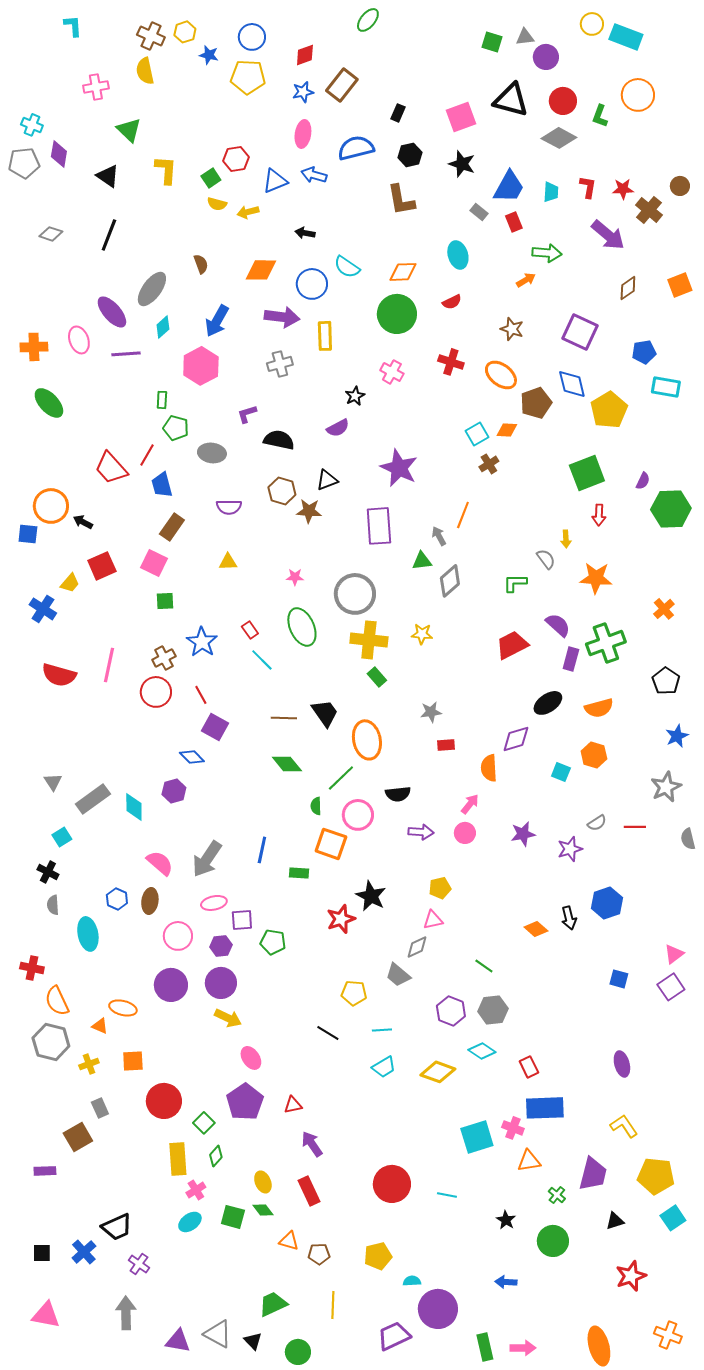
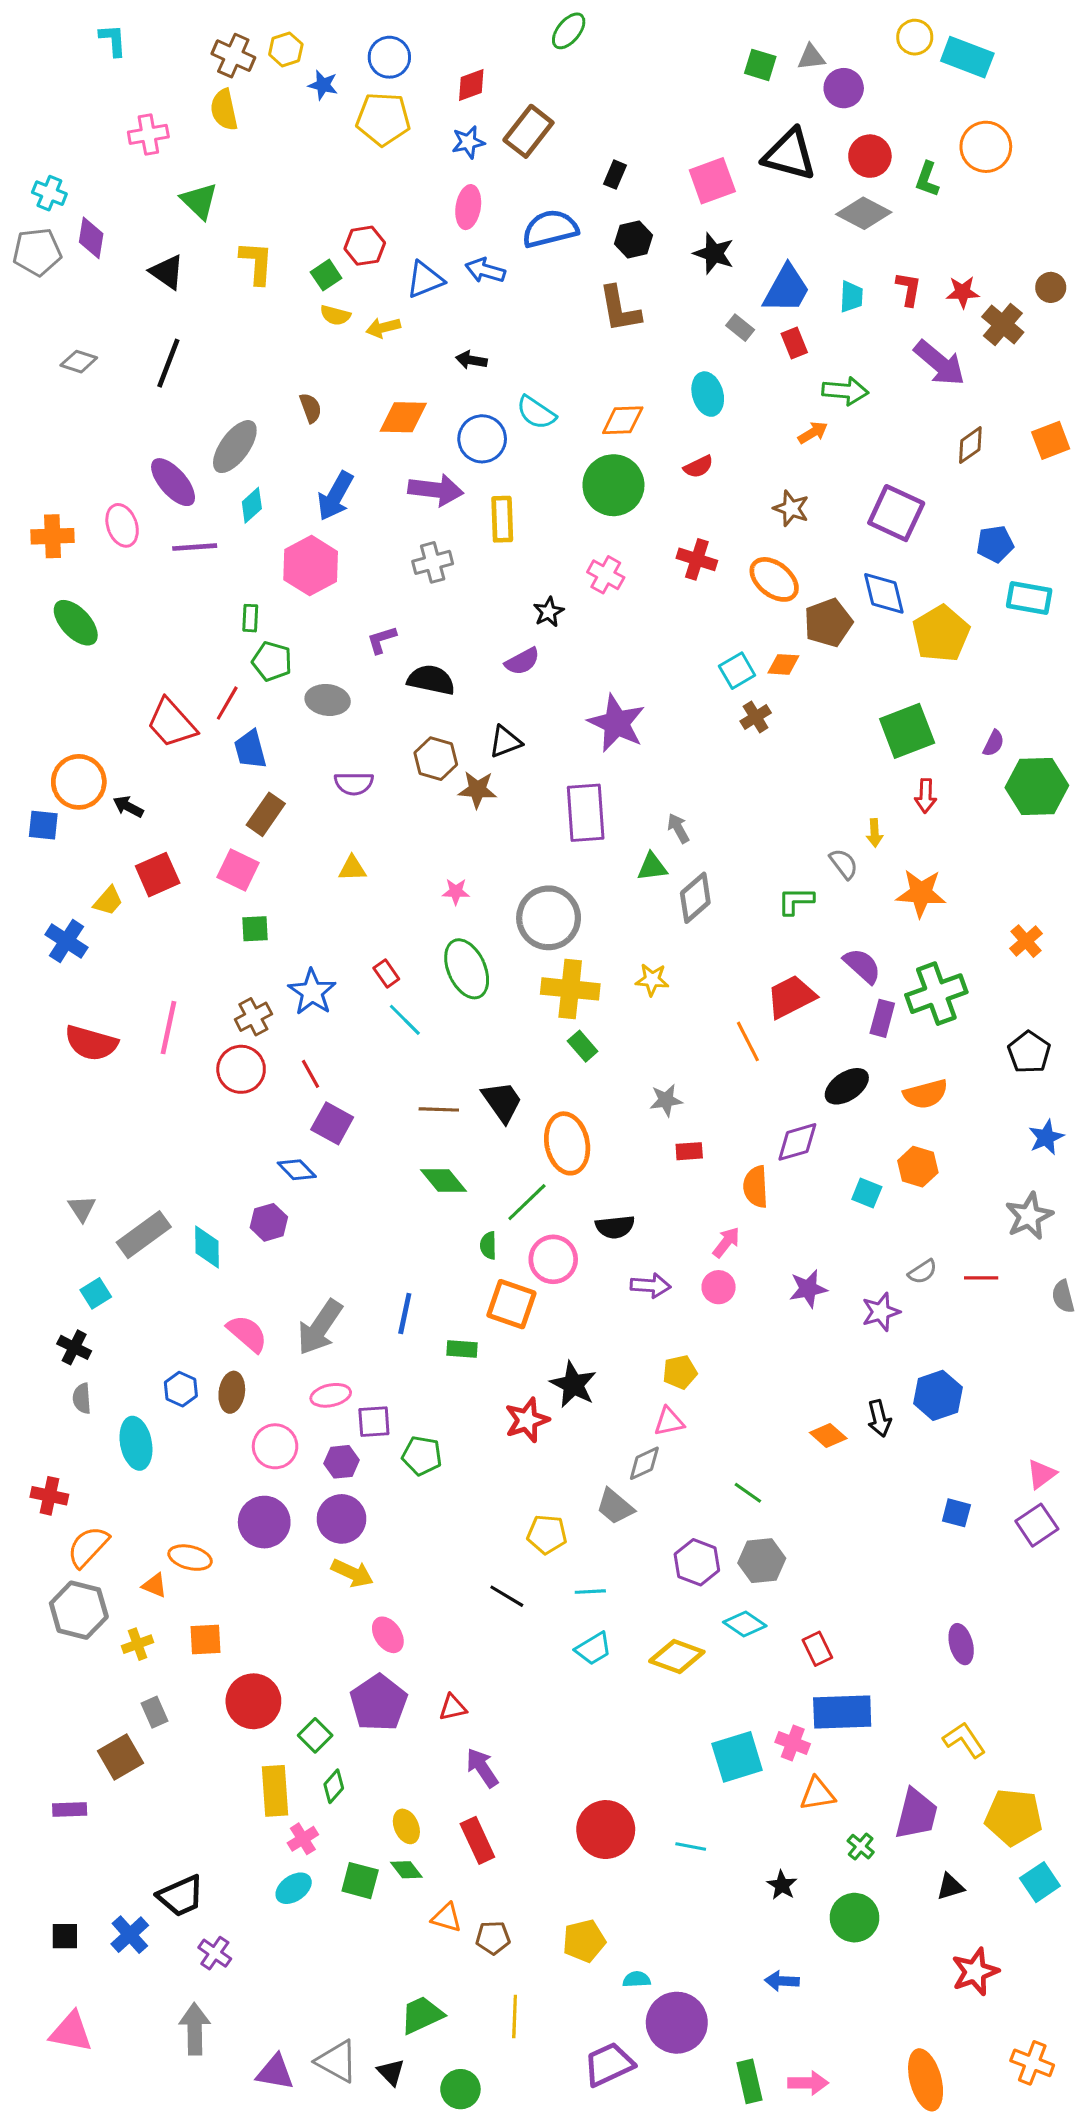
orange line: (463, 515) -> (748, 1041), moved, turned -48
orange semicircle: (57, 1001) -> (88, 1547), turned 68

